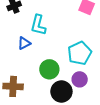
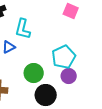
purple circle: (80, 79) -> (69, 76), moved

